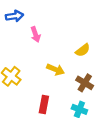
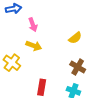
yellow arrow: (55, 69) -> (34, 46), moved

